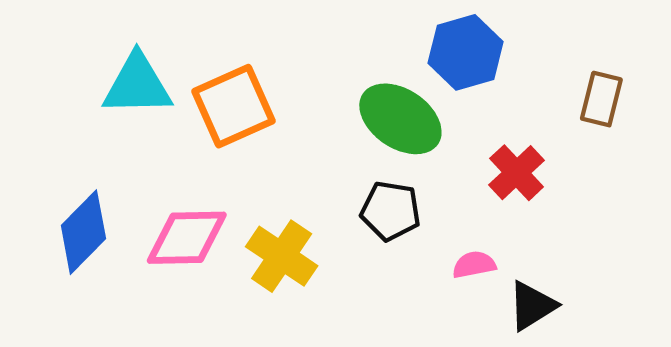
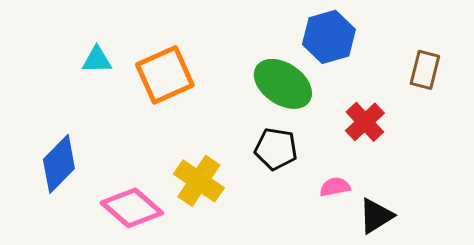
cyan triangle: (137, 85) -> (97, 60), size x0.6
pink diamond: (187, 238) -> (132, 208), moved, turned 42

